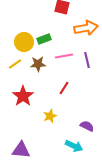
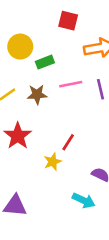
yellow circle: (24, 42) -> (20, 47), moved
red line: (64, 88) -> (68, 142), moved

